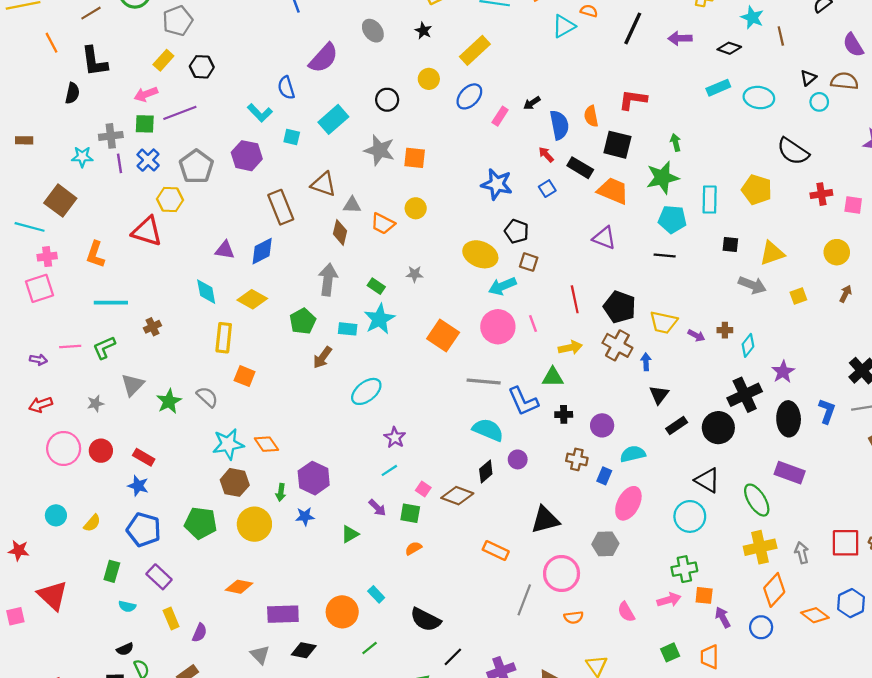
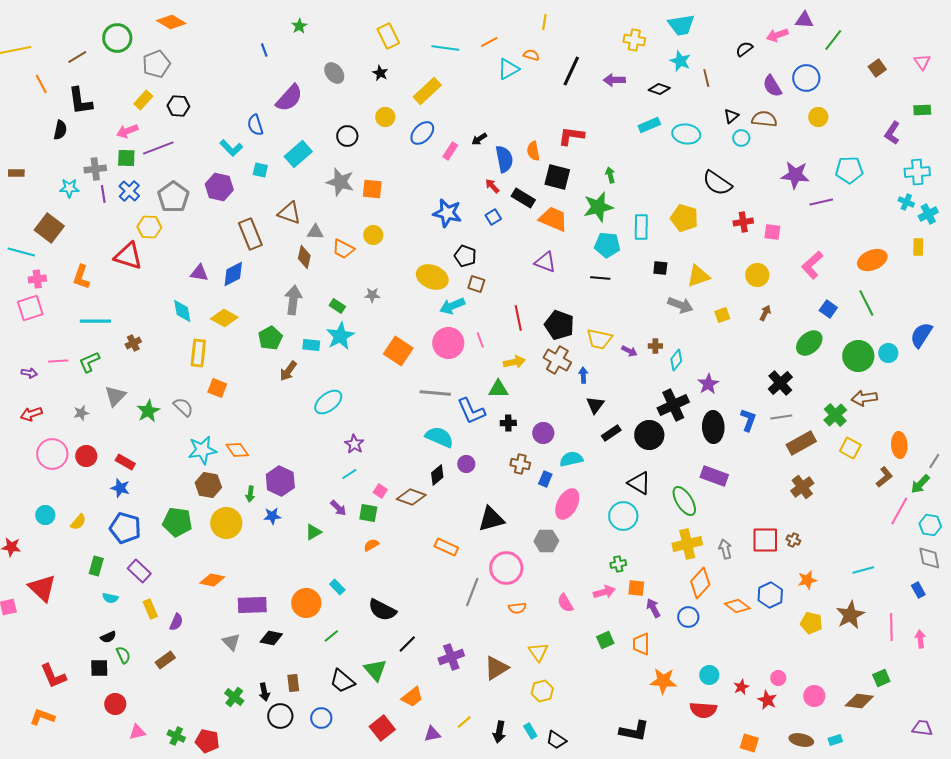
green cross: (684, 569) -> (618, 564), size x0.7

